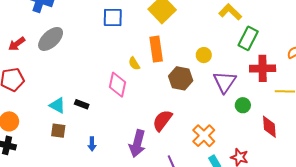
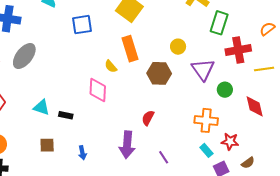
cyan triangle: (57, 105) -> (41, 107), moved
red semicircle: (162, 120) -> (148, 118), size x0.7
orange cross: (204, 136) -> (206, 120), moved, turned -30

